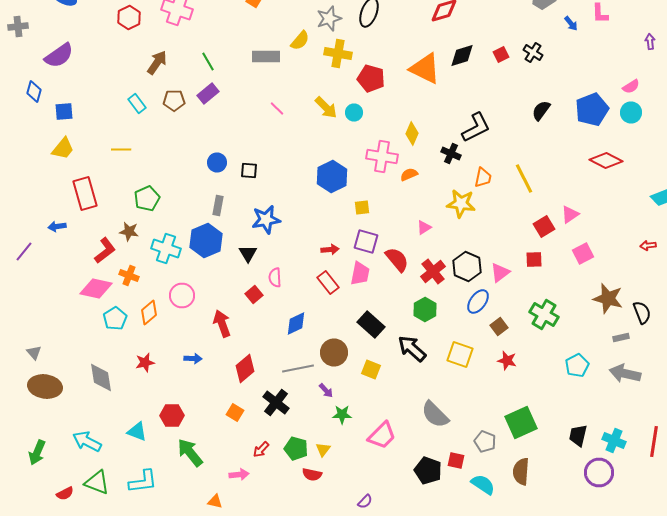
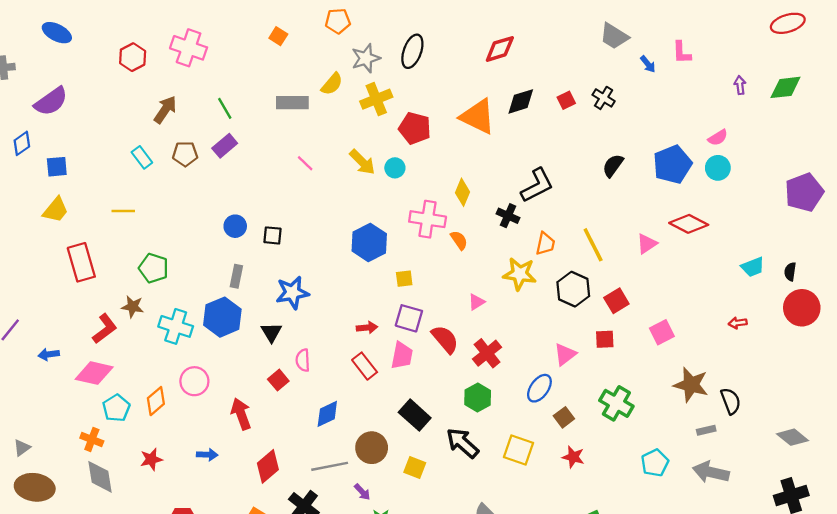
yellow cross: (338, 54) -> (376, 99), turned -32
blue diamond: (34, 92) -> (22, 143), turned 40
orange semicircle: (409, 174) -> (459, 240), turned 78
green pentagon: (147, 198) -> (154, 268), turned -30
pink triangle: (570, 214) -> (647, 244), moved
blue arrow: (57, 226) -> (49, 354), moved
black hexagon: (467, 266) -> (573, 289), moved
orange cross: (129, 276) -> (92, 440), moved
gray triangle: (34, 352) -> (22, 448), turned 35

